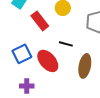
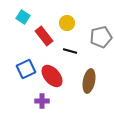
black line: (66, 44) -> (70, 51), moved
purple cross: (27, 86) -> (42, 101), moved

